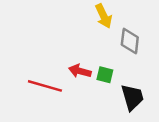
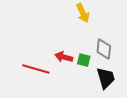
gray diamond: (130, 41) -> (104, 49), moved

